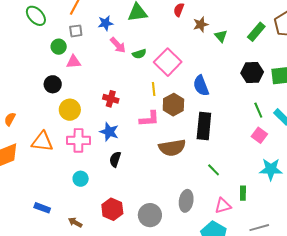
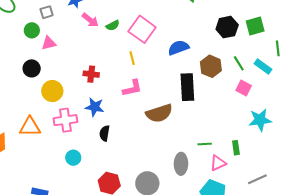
blue semicircle: (201, 86) -> (178, 48), turned 100
brown hexagon: (173, 105) -> (211, 66), moved
green line: (214, 170) -> (205, 144), moved, turned -40

